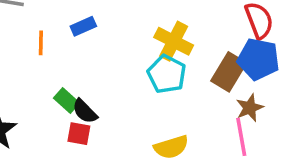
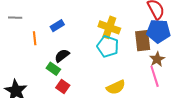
brown rectangle: (229, 72) -> (143, 41), turned -30
black semicircle: (85, 111) -> (62, 56), moved, turned 105
red square: (79, 134) -> (63, 87), turned 32

